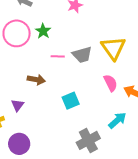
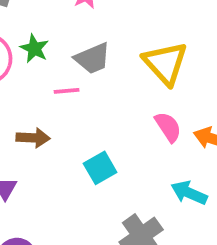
gray trapezoid: (82, 55) -> (93, 58), moved
cyan arrow: (117, 120) -> (189, 193), turned -108

